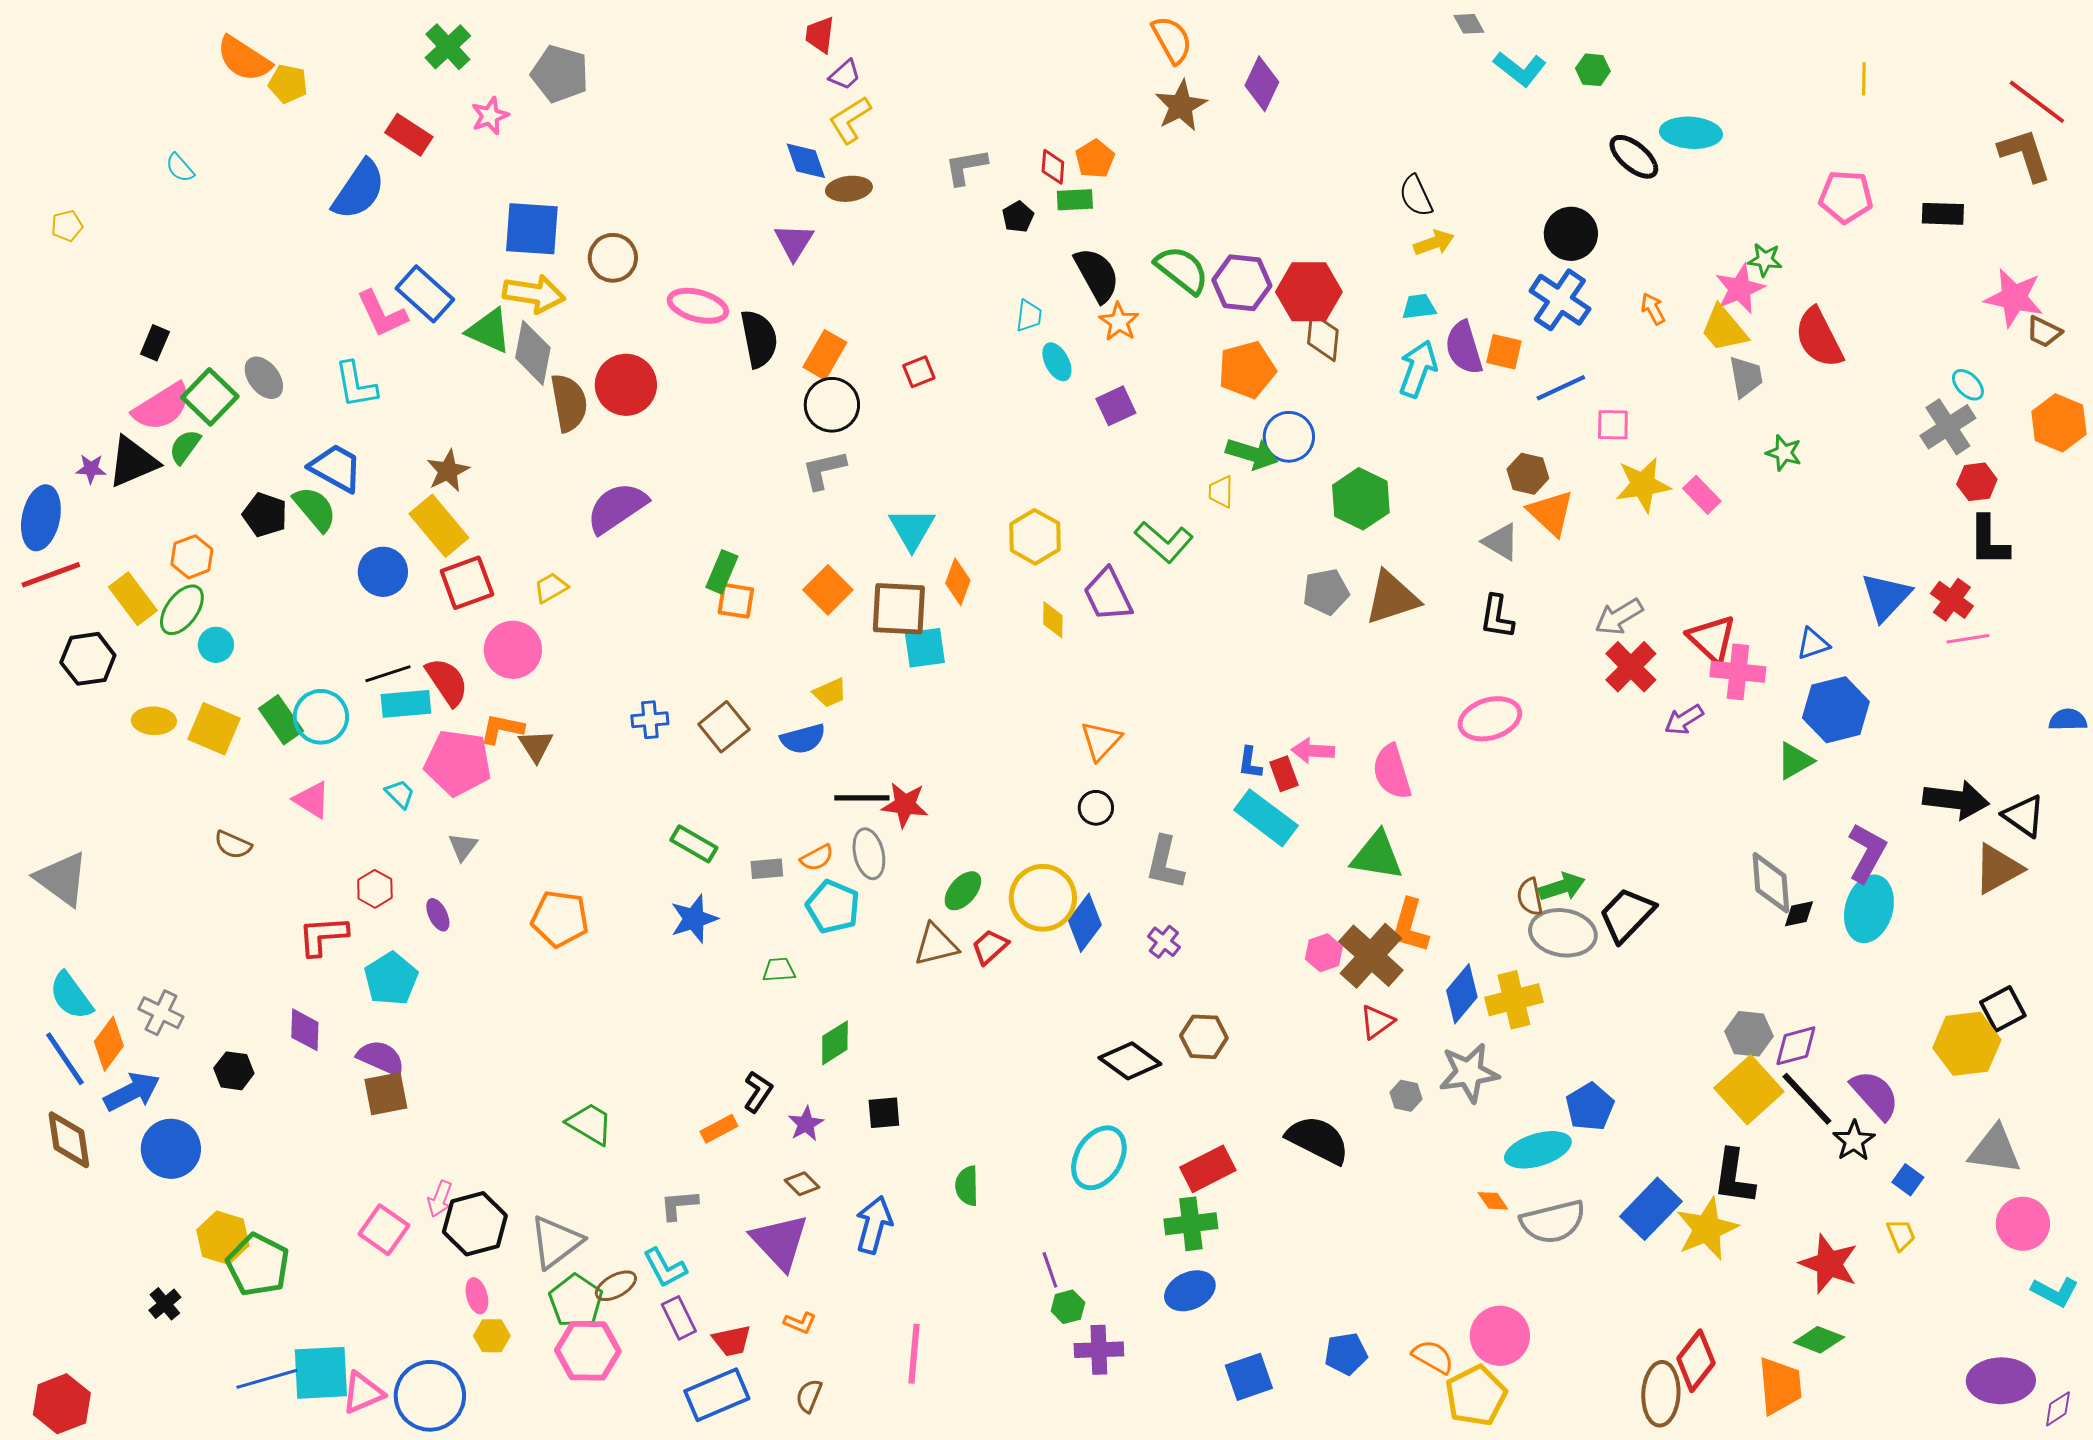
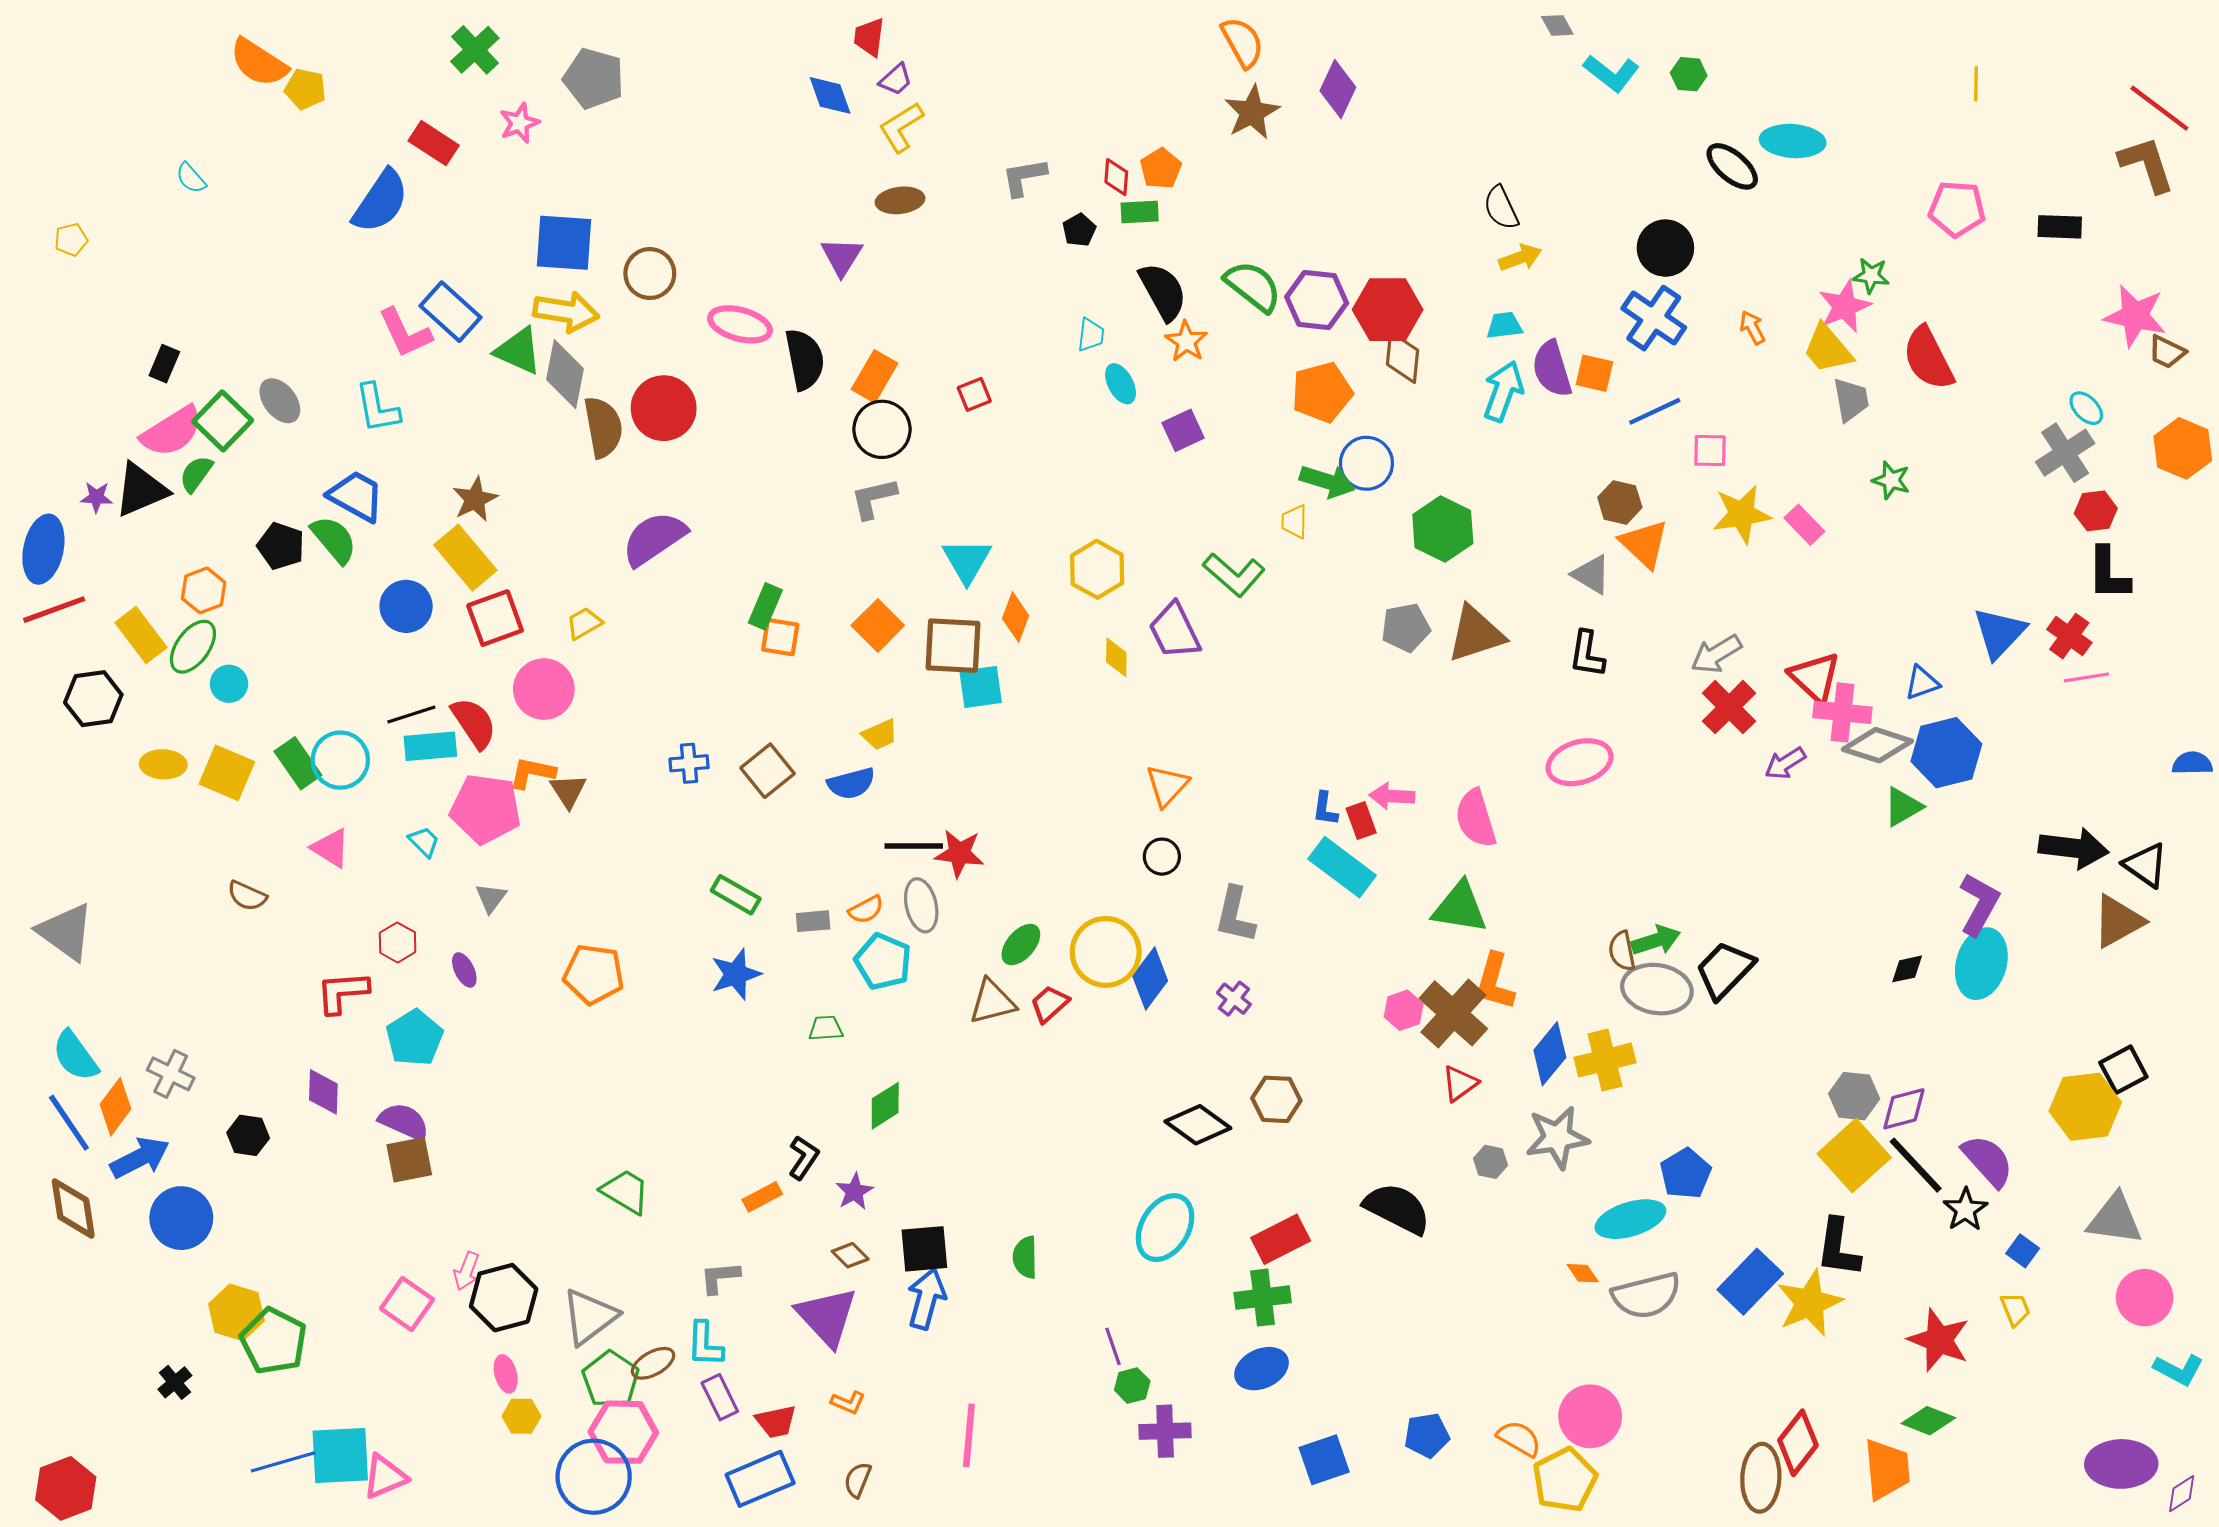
blue diamond: (806, 161) -> (830, 95), moved
gray diamond: (1771, 883) -> (1877, 745), moved, turned -68
black square: (884, 1113) -> (924, 1249), moved, size x1.4
cyan L-shape: (665, 1268) -> (705, 1344), turned 30
blue circle: (430, 1396) -> (594, 1477), moved

